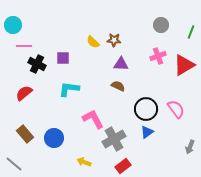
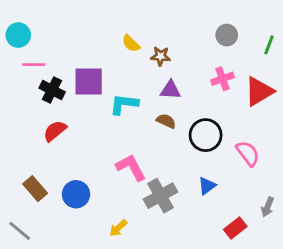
yellow semicircle: (93, 42) -> (131, 44), moved
purple square: (63, 58) -> (89, 82), size x1.6
cyan L-shape: (69, 89) -> (124, 104), moved
red semicircle: (24, 93) -> (55, 131), moved
black circle: (146, 109) -> (206, 135), moved
yellow arrow: (84, 162) -> (118, 228), turned -64
red rectangle: (123, 166) -> (235, 228), moved

